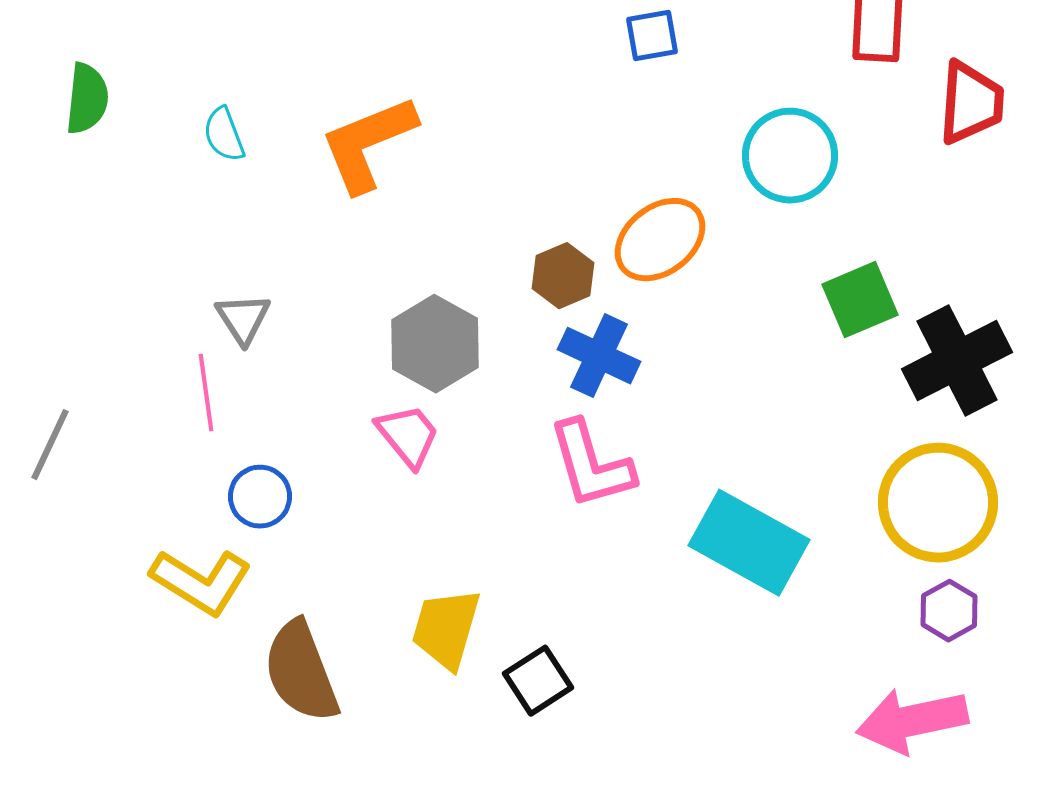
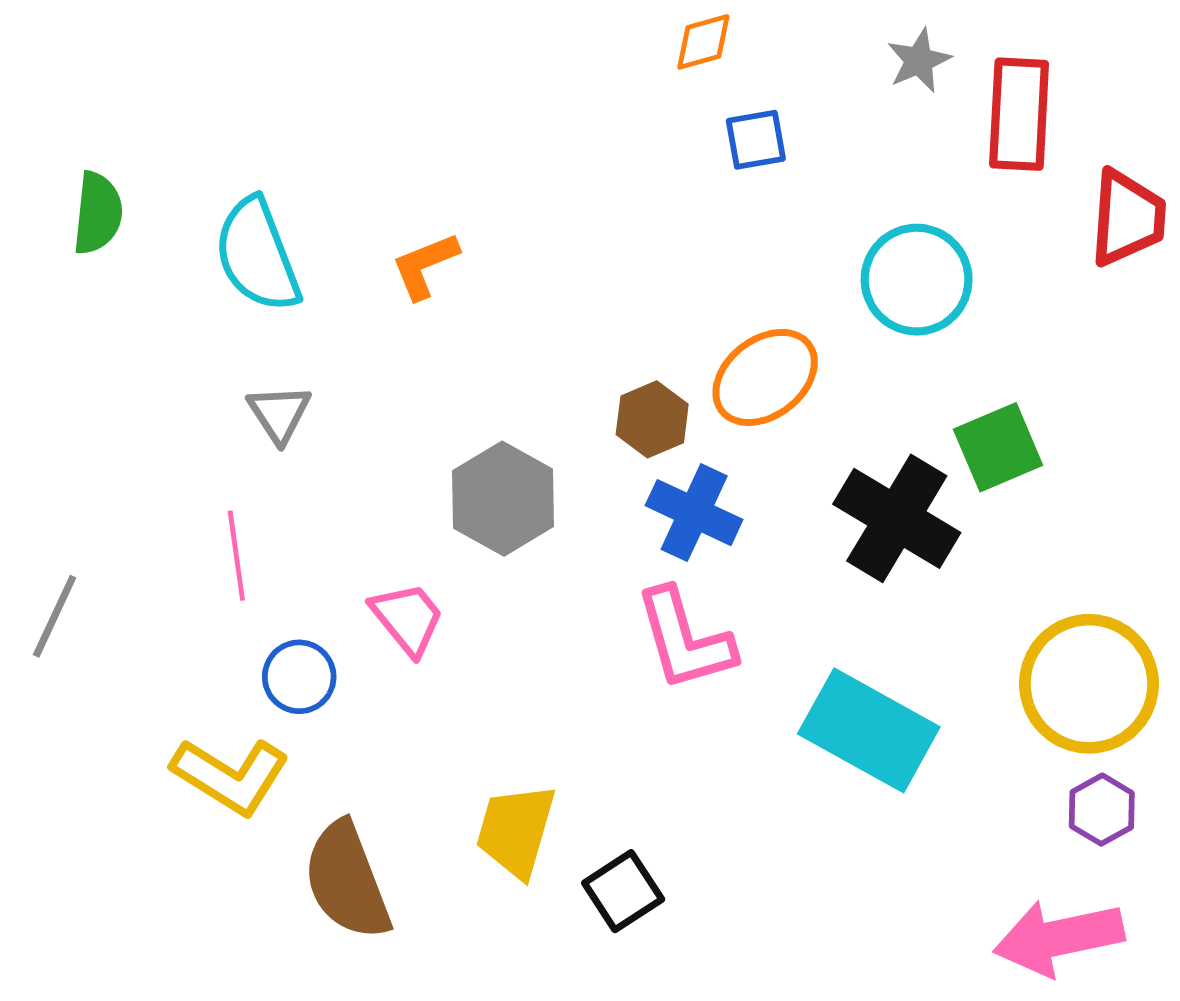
cyan semicircle: (224, 135) -> (257, 255), size x1.8
orange L-shape: (368, 144) -> (425, 266), size x0.6
gray triangle: (243, 319) -> (279, 414), moved
black cross: (957, 361) -> (897, 518), moved, turned -32
pink trapezoid: (408, 436) -> (408, 619), moved

